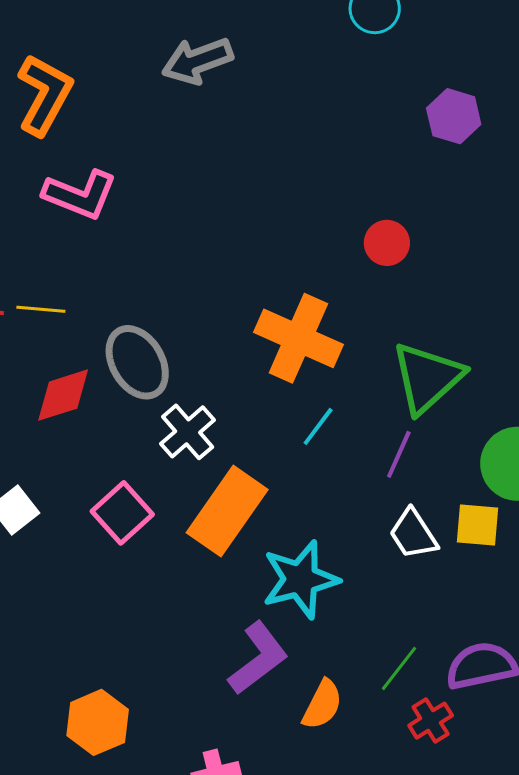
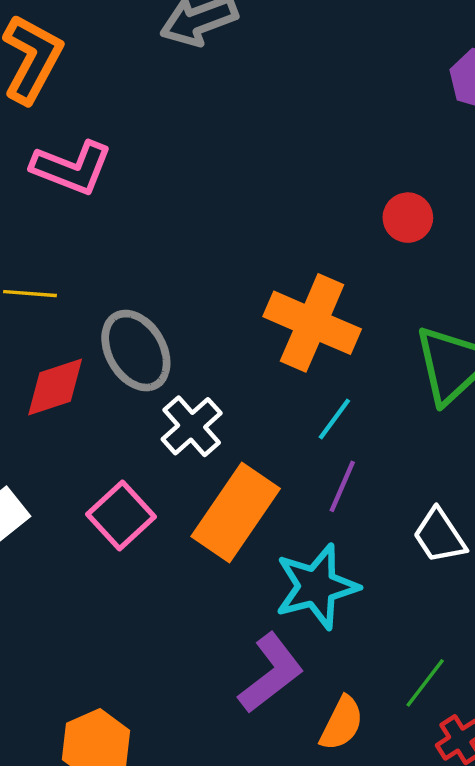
purple line: (399, 454) -> (342, 486), moved

